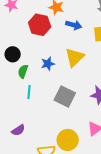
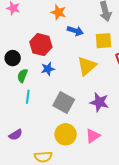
red hexagon: (40, 25) -> (41, 45), moved
yellow triangle: (75, 57) -> (87, 66), moved
yellow circle: (68, 140) -> (66, 134), moved

